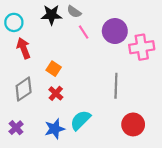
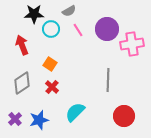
gray semicircle: (74, 12) -> (69, 11), turned -64
black star: (51, 15) -> (34, 14), moved
cyan circle: (14, 22) -> (51, 29), moved
blue star: (55, 129) -> (39, 120), moved

